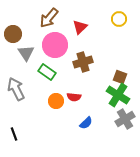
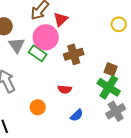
yellow circle: (119, 19) -> (119, 24), moved
red triangle: (80, 27) -> (61, 19), moved
green rectangle: (47, 72) -> (38, 53), moved
orange circle: (56, 101) -> (38, 107), moved

